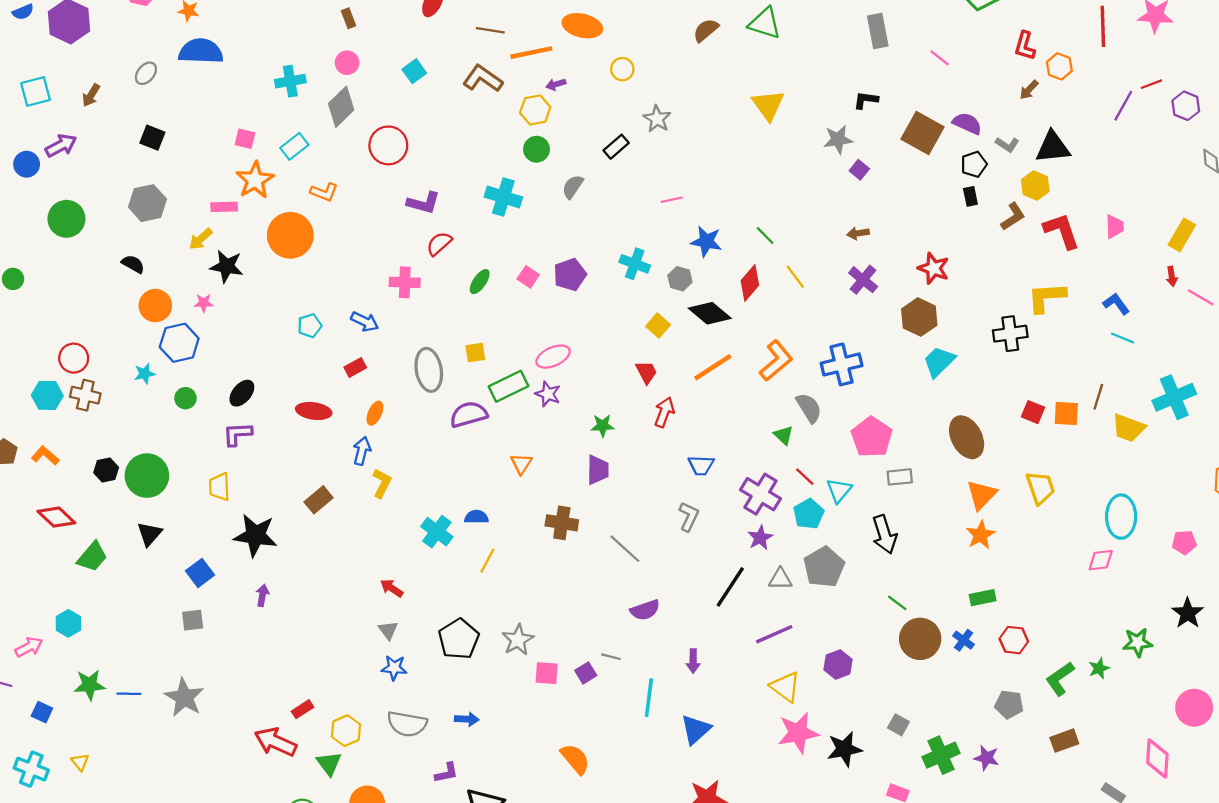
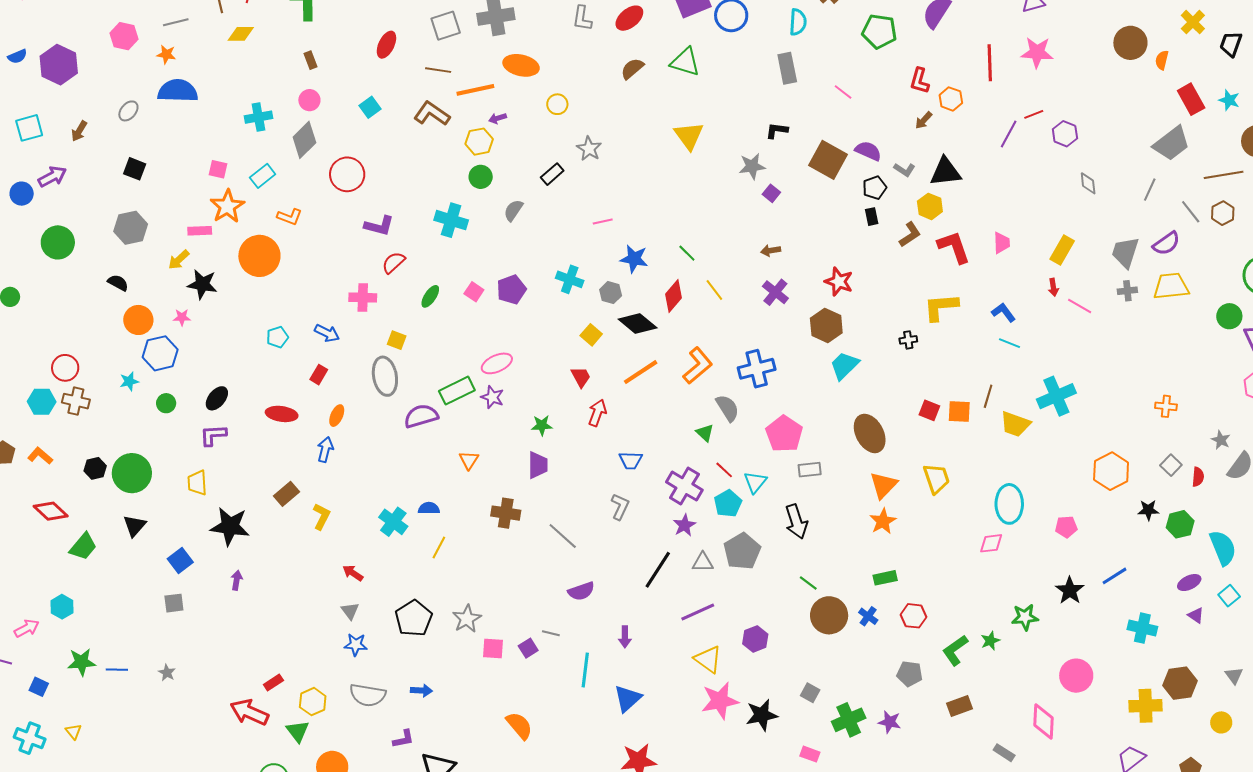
black cross: (1010, 334) -> (908, 340), size x0.6
yellow square: (475, 353) -> (397, 340), moved, turned 30
red rectangle: (355, 367) -> (319, 375), turned -30
yellow L-shape: (382, 483) -> (321, 517), moved
gray star: (184, 697) -> (167, 673), size x0.5

